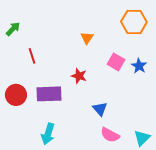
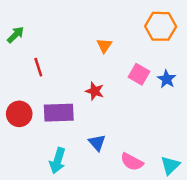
blue triangle: (100, 109) -> (97, 143), moved

